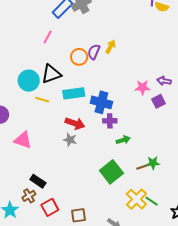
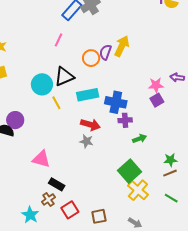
yellow arrow: (110, 47) -> (122, 46), size x1.5
yellow line: (42, 100) -> (56, 103), turned 48
purple square: (159, 101) -> (157, 100), moved
pink triangle: (23, 140) -> (41, 159), moved
brown line: (143, 167) -> (170, 173), moved
yellow cross: (136, 199) -> (138, 190), moved

